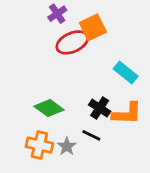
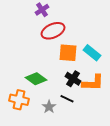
orange square: (93, 27) -> (68, 53), moved, turned 30
orange cross: (39, 145) -> (19, 100), moved

